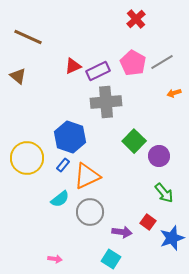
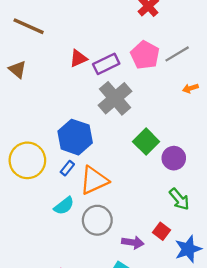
gray cross: (106, 102) -> (115, 98), turned -36

